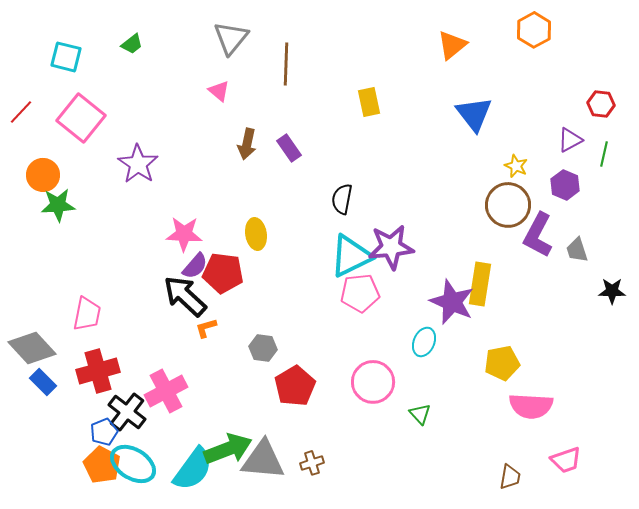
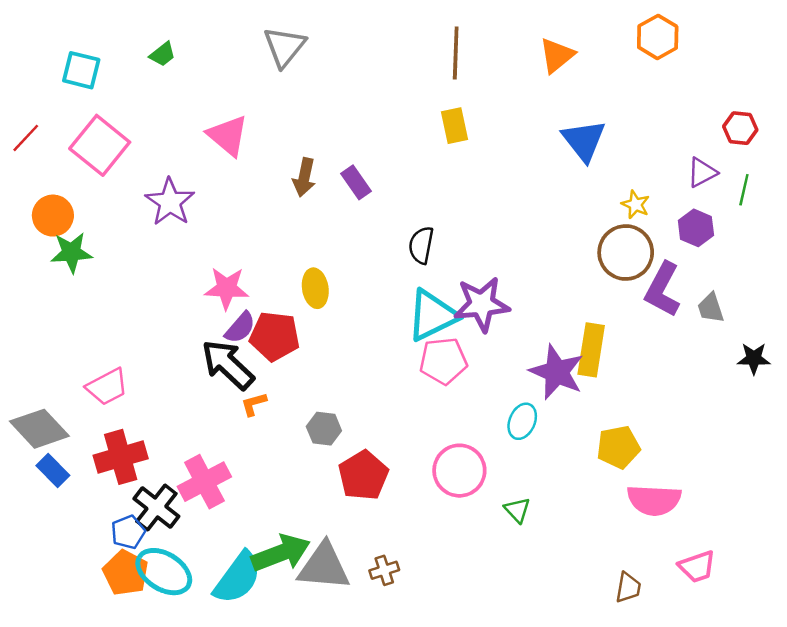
brown line: (286, 64) -> (456, 53), moved
pink triangle: (219, 91) -> (228, 135), moved, size x1.6
pink trapezoid: (87, 314) -> (107, 387), turned 51

